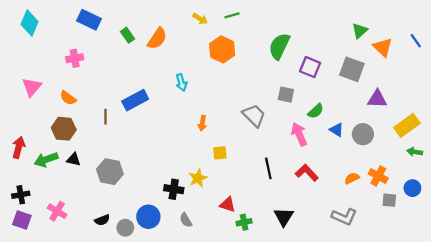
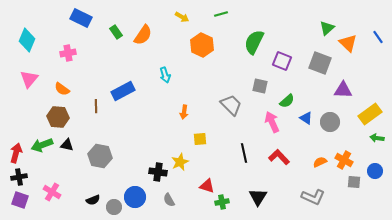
green line: (232, 15) -> (221, 14), moved
cyan diamond: (30, 23) -> (27, 40), moved
red arrow: (19, 147) -> (16, 153), moved

